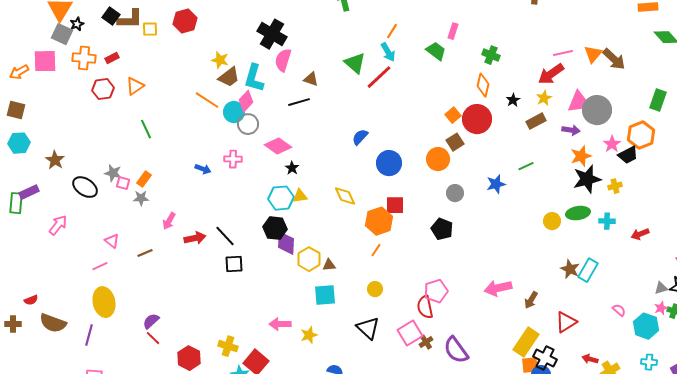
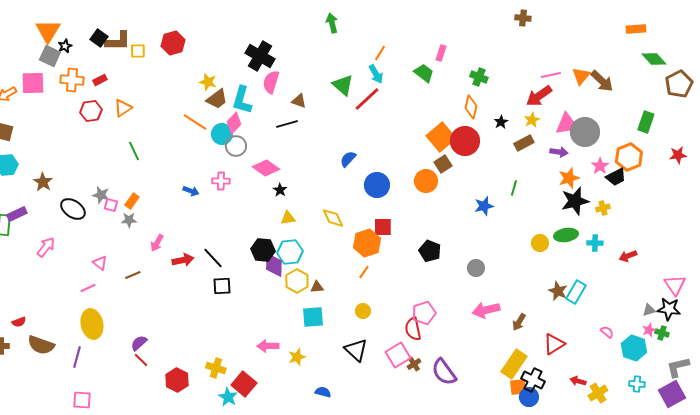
orange square: (453, 115) -> (441, 137), size x1.8
green line: (526, 166) -> (514, 188), turned -49
gray circle: (455, 193) -> (476, 268), moved
cyan hexagon: (281, 198) -> (290, 252), moved

